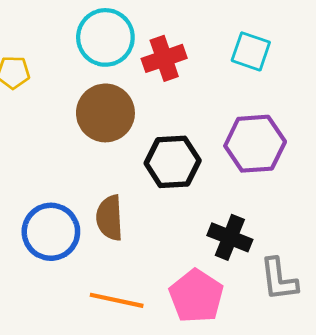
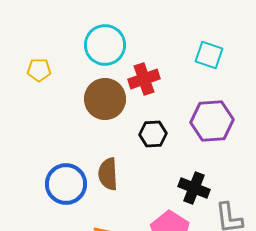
red cross: (164, 58) -> (144, 79), moved
black hexagon: (173, 162) -> (153, 134), size x0.7

